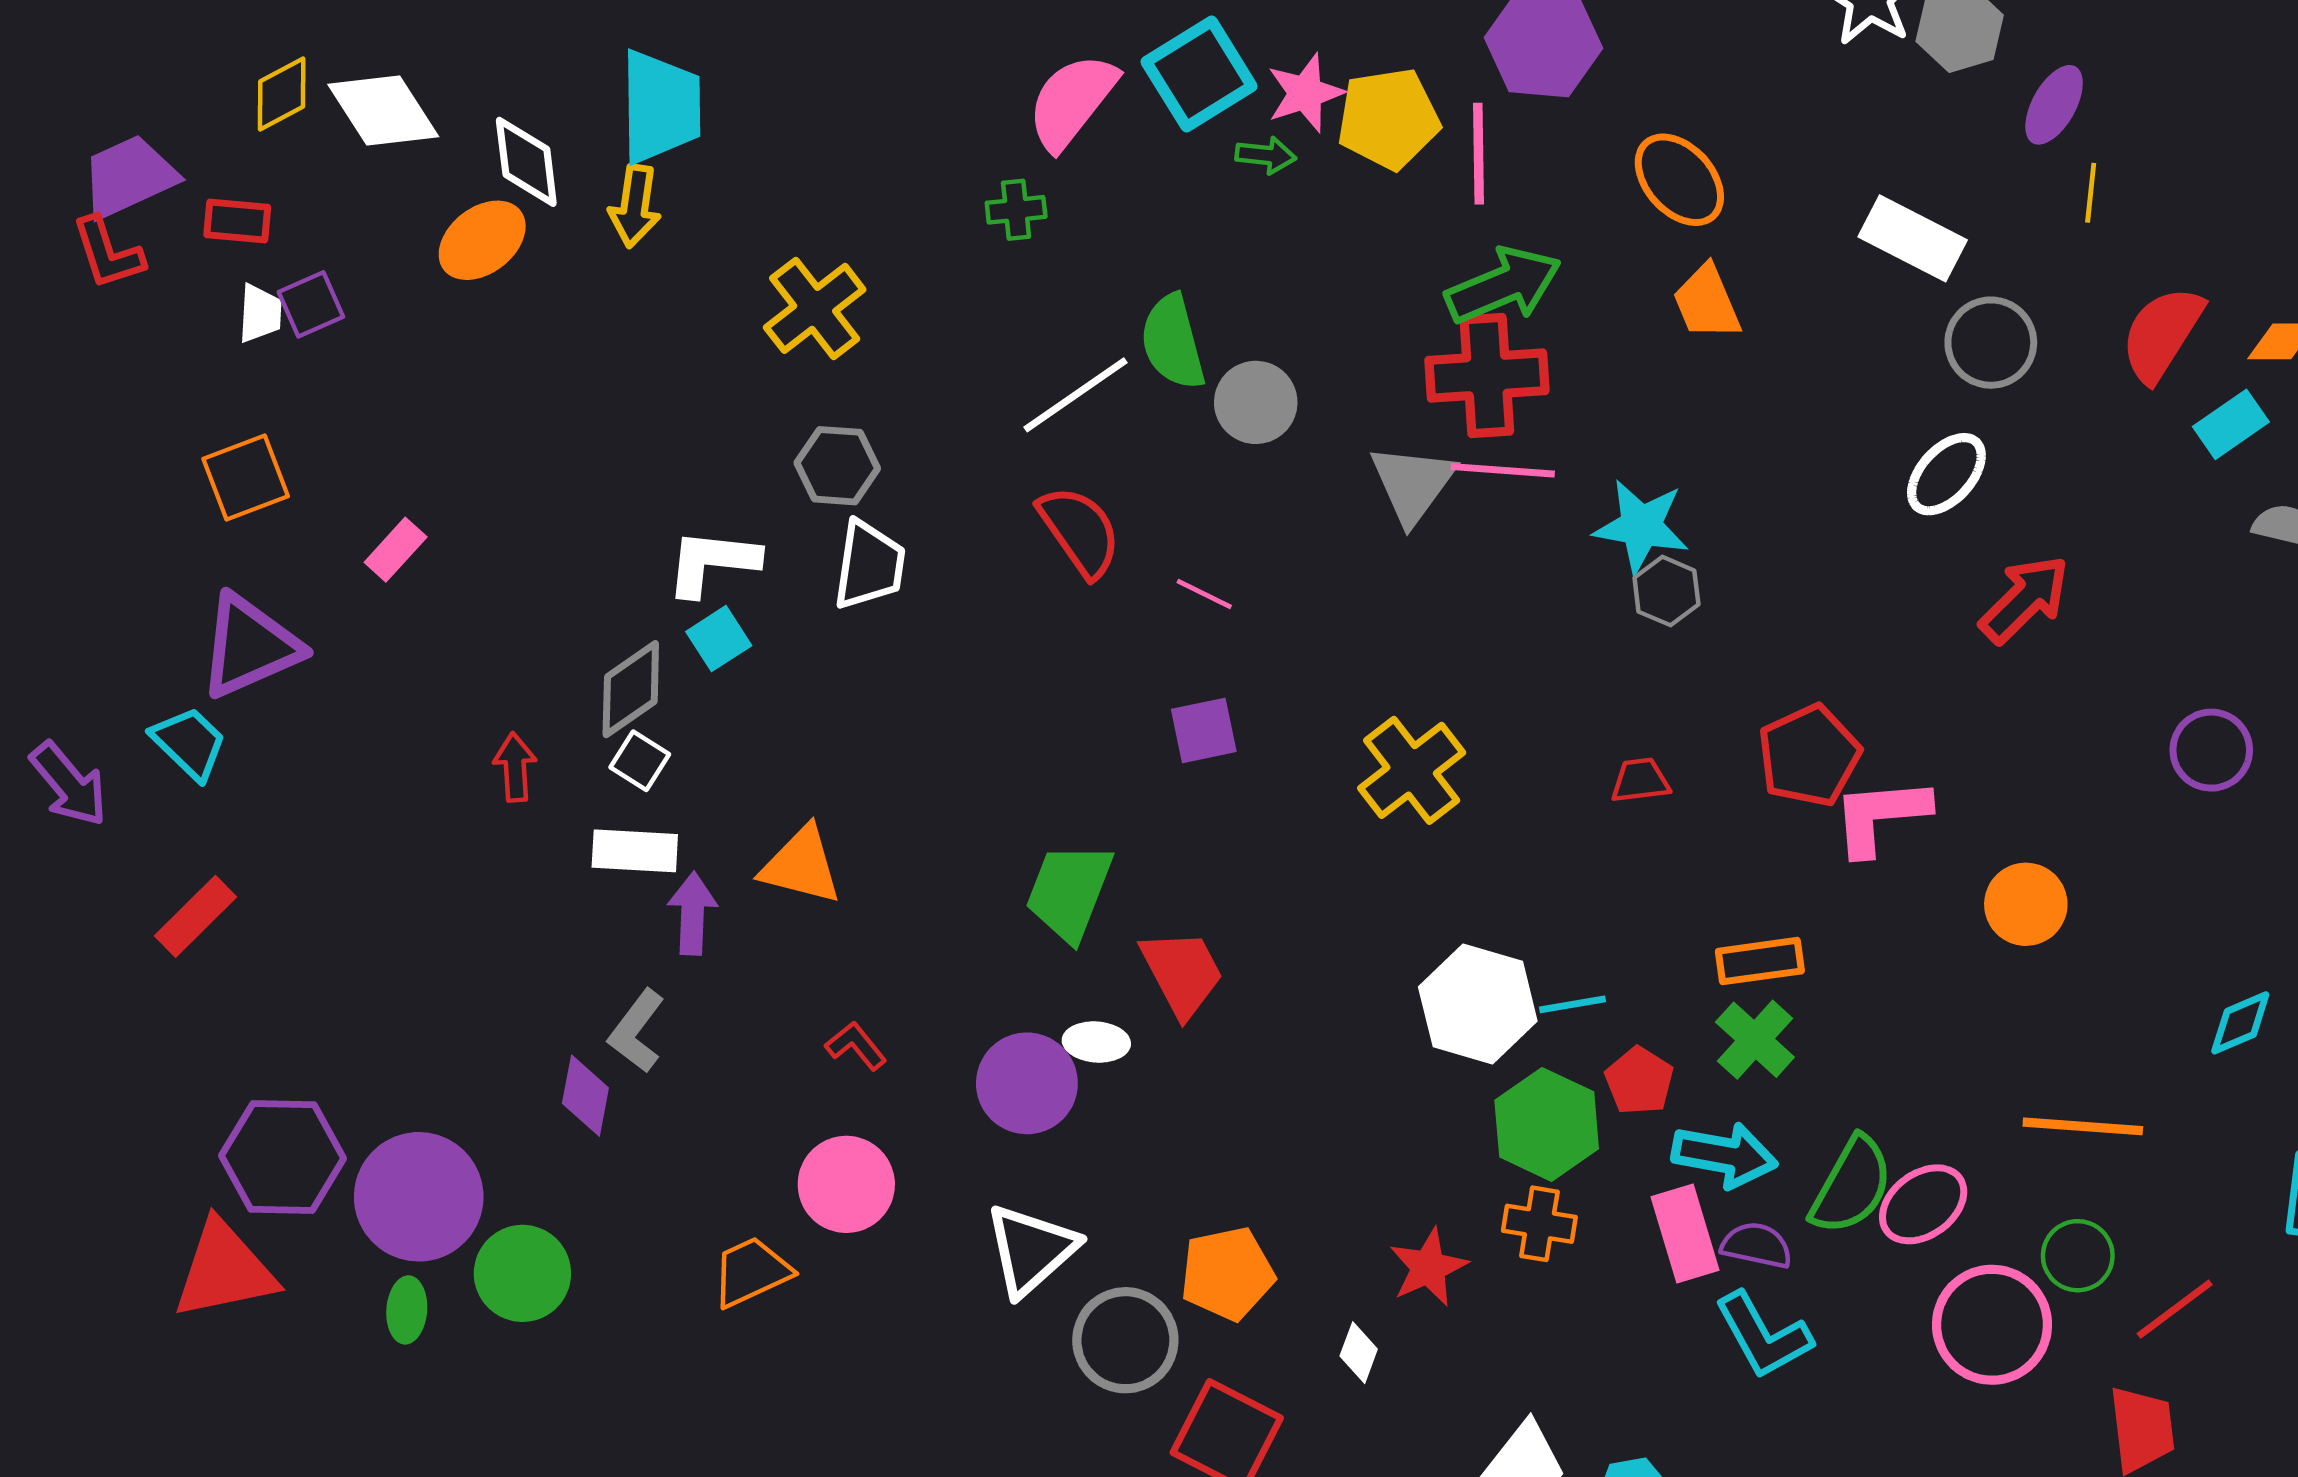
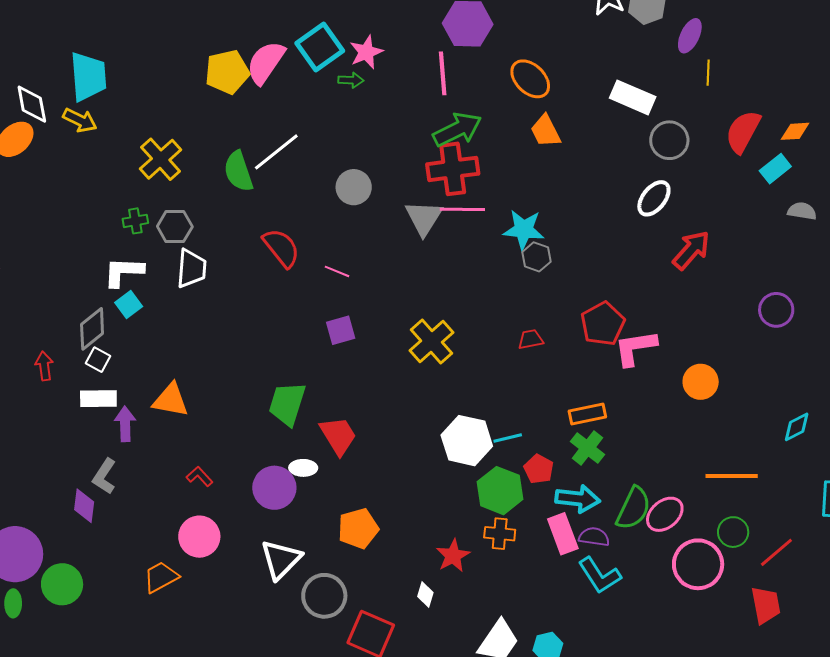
yellow pentagon: (1388, 119) -> (227, 72), moved
yellow arrow: (635, 206) -> (80, 120), turned -68
green cross: (1016, 210) -> (135, 221), moved
green semicircle: (1173, 342) -> (238, 171), moved
white line: (1076, 395) -> (276, 152), moved
orange pentagon: (1227, 1274) -> (358, 529), moved

